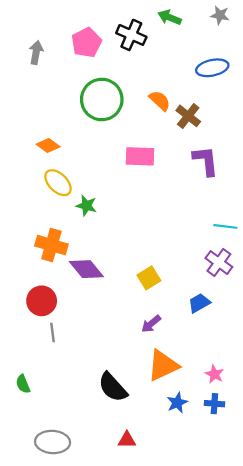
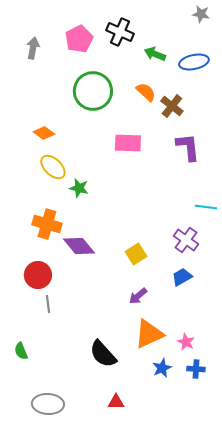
green arrow: (170, 17) -> (155, 54), moved
purple cross: (219, 263) -> (186, 240), moved
pink star: (214, 374) -> (186, 342), moved

